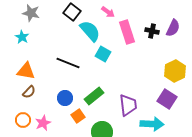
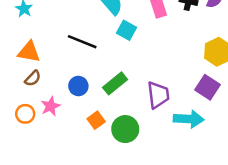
orange square: (78, 116) -> (96, 120), moved
pink star: (43, 123) -> (51, 106), moved

